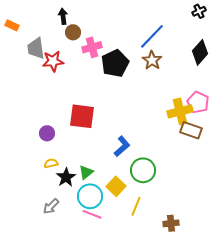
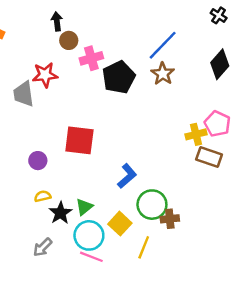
black cross: (199, 11) -> (219, 15), turned -32
gray trapezoid: (36, 48) -> (24, 94), moved
yellow cross: (180, 111) -> (196, 134), size x0.7
brown cross: (171, 223) -> (170, 219), moved

